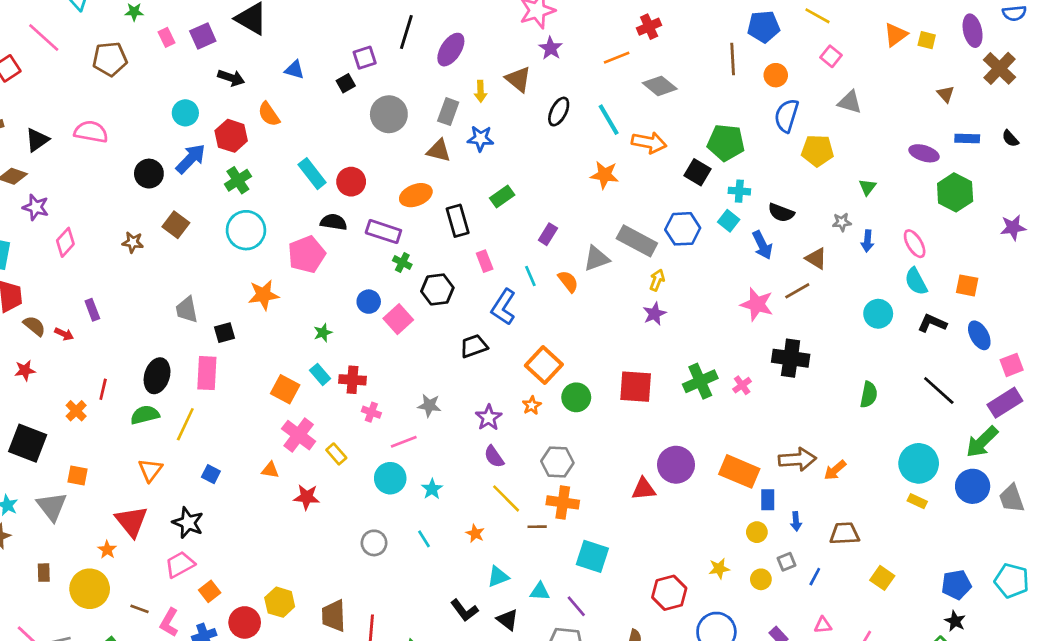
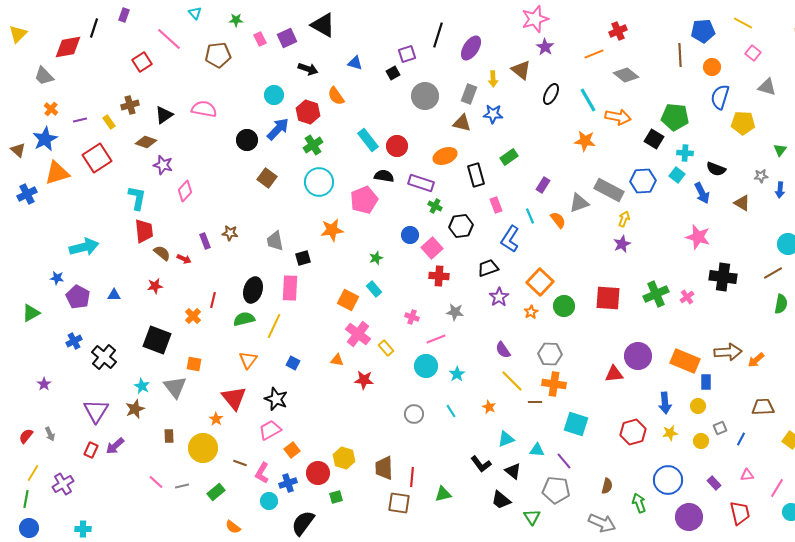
brown star: (133, 242) -> (230, 233), moved
brown line: (797, 291) -> (773, 273), moved
red cross: (352, 380) -> (439, 276), moved
purple star: (489, 418) -> (499, 297), moved
blue arrow: (796, 521) -> (665, 403), moved, size x1.5
red hexagon: (669, 593) -> (633, 432), moved

